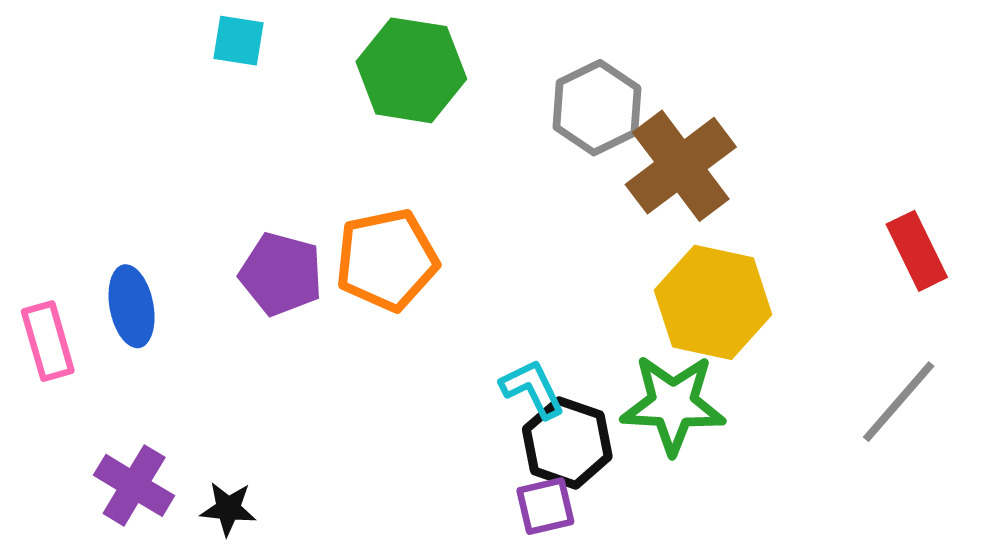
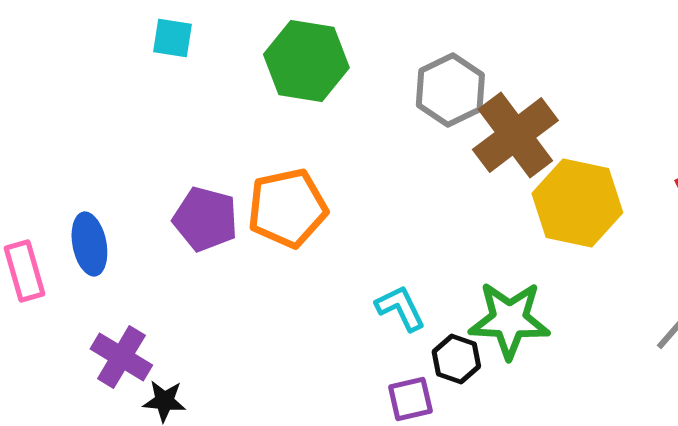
yellow hexagon: (713, 302) -> (577, 203), moved
black hexagon: (567, 443) -> (456, 359), moved, size x0.7
purple cross: (134, 485) -> (121, 357), moved

